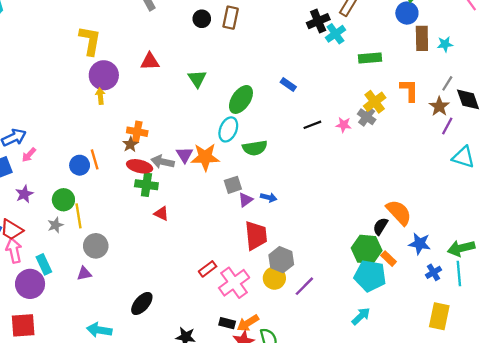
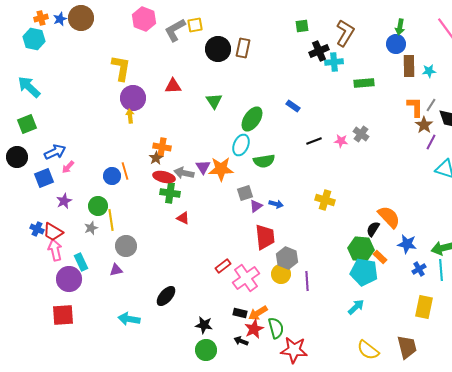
black circle: (202, 19) -> (218, 49), size x1.6
cyan cross: (335, 34) -> (334, 62), turned 30
orange L-shape: (409, 90) -> (415, 107), moved
yellow cross: (375, 102) -> (325, 200), moved, turned -36
purple line: (304, 286) -> (307, 281), turned -48

